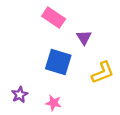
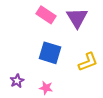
purple triangle: (84, 37) -> (77, 18), moved, size x1.6

